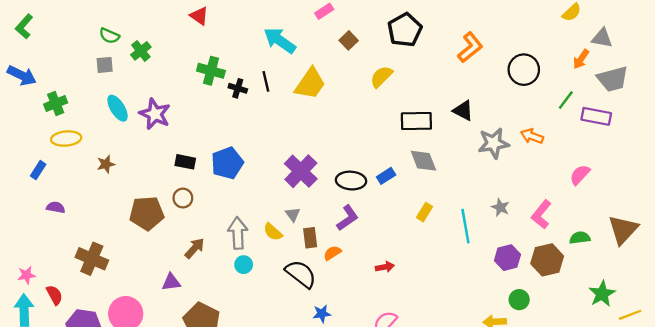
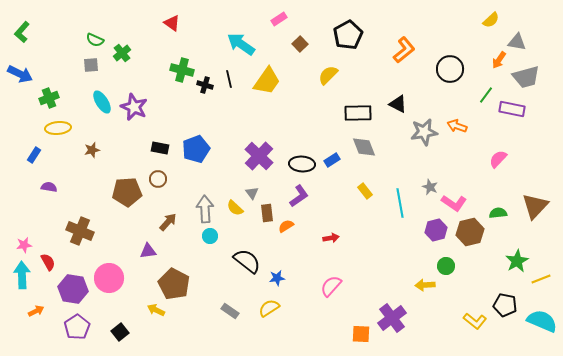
yellow rectangle: (425, 212) -> (365, 191), turned -70
pink L-shape: (541, 214) -> (454, 203), moved, turned -95
black semicircle: (301, 274) -> (247, 261), moved

